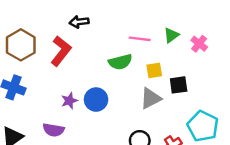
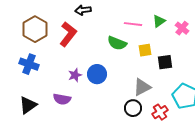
green semicircle: (120, 62) -> (117, 43), turned 36
gray triangle: (151, 98) -> (142, 87), moved

